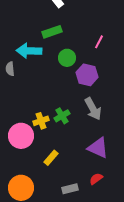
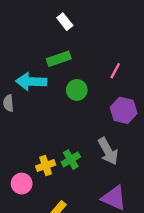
purple hexagon: (87, 75) -> (124, 110), moved
pink circle: (21, 136) -> (22, 184), size x0.7

